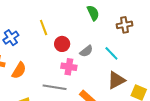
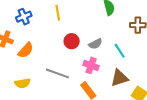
red circle: (62, 44) -> (72, 41), moved
pink cross: (69, 67) -> (91, 65), moved

